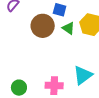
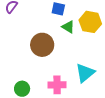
brown circle: (43, 26) -> (42, 45), moved

